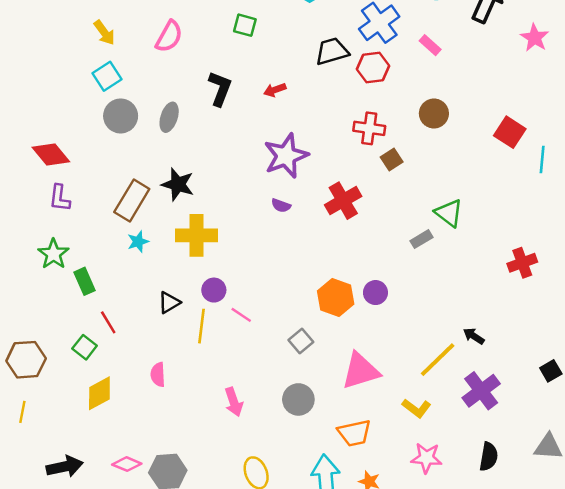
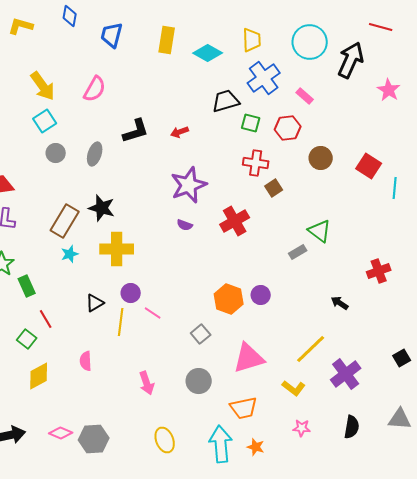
green square: (245, 25) -> (251, 123), moved
yellow arrow: (104, 33) -> (43, 86), size x1.4
red hexagon: (373, 67) -> (288, 128), moved
black L-shape: (220, 89) -> (136, 131), turned 52
brown circle: (434, 113) -> (321, 158), moved
gray circle: (121, 116) -> (56, 153), size x0.7
black arrow: (474, 336) -> (340, 303), moved
pink star: (426, 458) -> (302, 428), size x0.7

